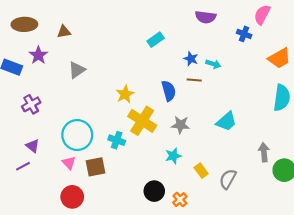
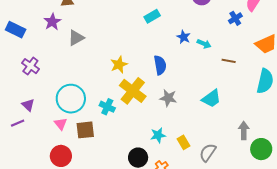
blue cross: (244, 34) -> (235, 18), turned 32
purple star: (38, 55) -> (52, 22), moved
brown line: (194, 80) -> (229, 61), moved
purple cross: (31, 104) -> (30, 66), turned -30
cyan star: (173, 156) -> (158, 135), moved

